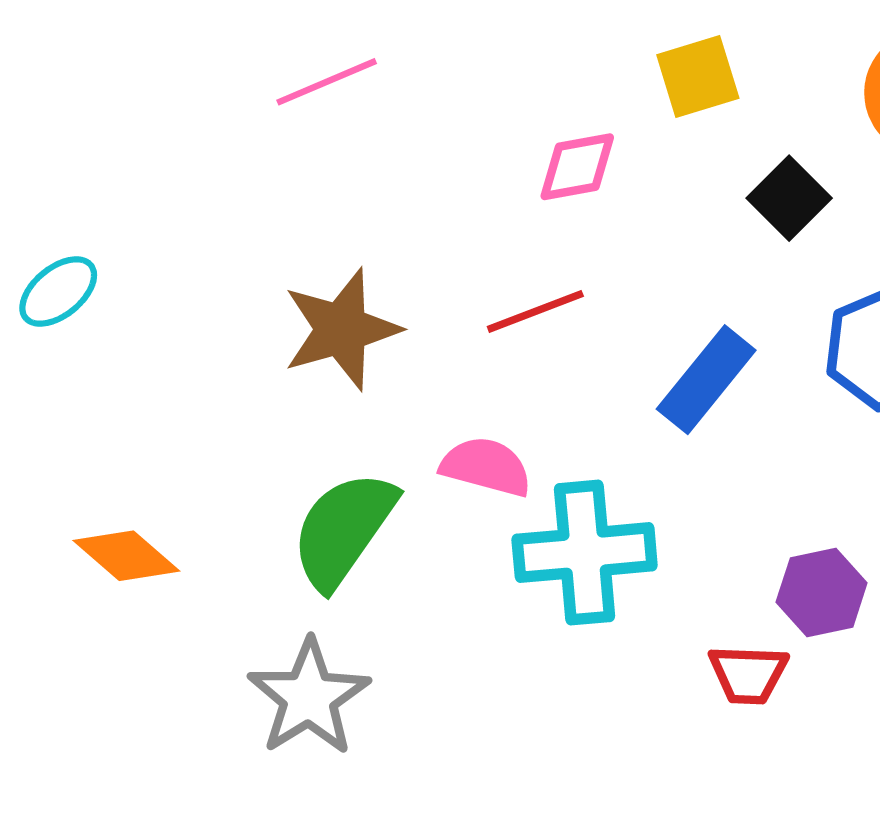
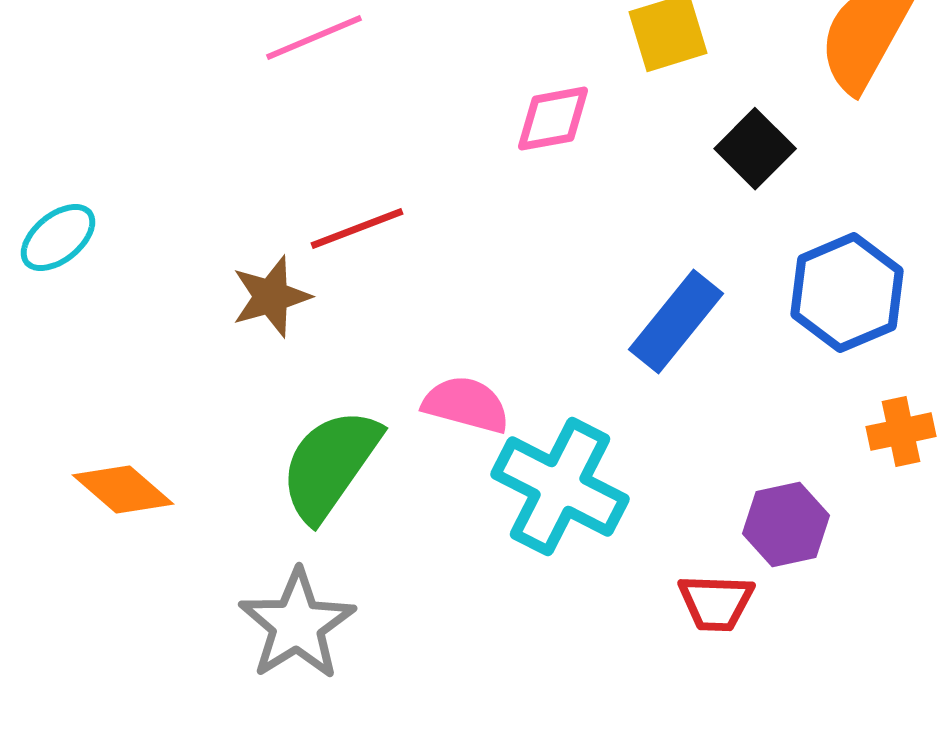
red line: (535, 311) -> (357, 229), moved
brown star: (341, 329) -> (271, 297), moved, size x0.7
cyan cross: (585, 553) -> (560, 487), turned 32

